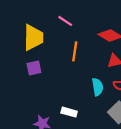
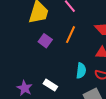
purple square: (34, 68) -> (45, 41), moved, turned 32

